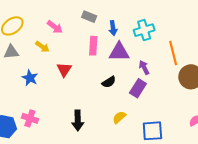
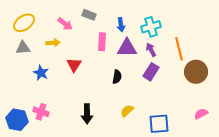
gray rectangle: (89, 17) -> (89, 15), moved
yellow arrow: (42, 47) -> (53, 43), turned -40
purple arrow: (144, 67) -> (151, 50), moved
black semicircle: (109, 82) -> (117, 77), turned -48
purple rectangle: (138, 88) -> (151, 72), moved

